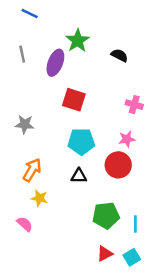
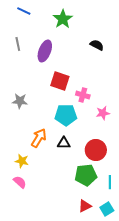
green star: (78, 41) -> (63, 19), moved
pink cross: (134, 105) -> (83, 95), moved
red circle: (118, 165) -> (96, 150), moved
orange arrow: (32, 170) -> (39, 138), moved
yellow star: (39, 198) -> (22, 161), moved

